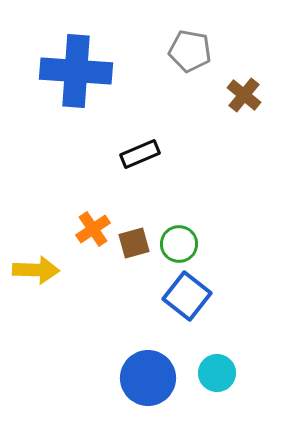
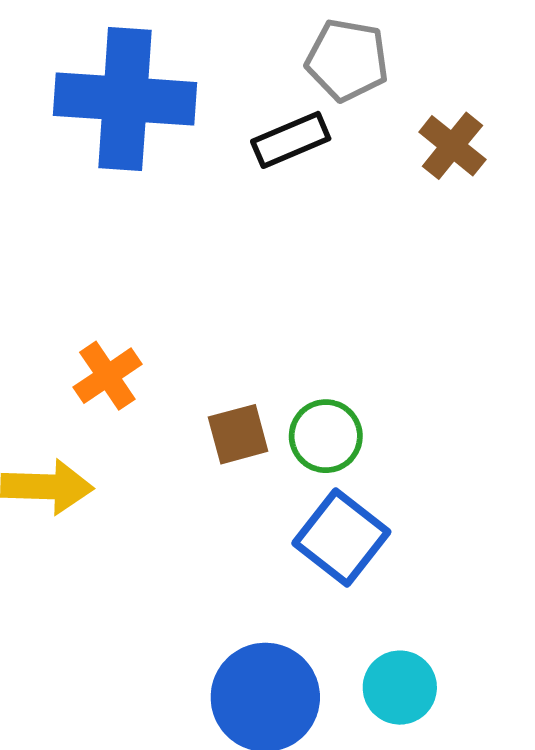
black rectangle: (140, 154) -> (291, 140), moved
orange cross: (93, 229) -> (107, 376), moved

